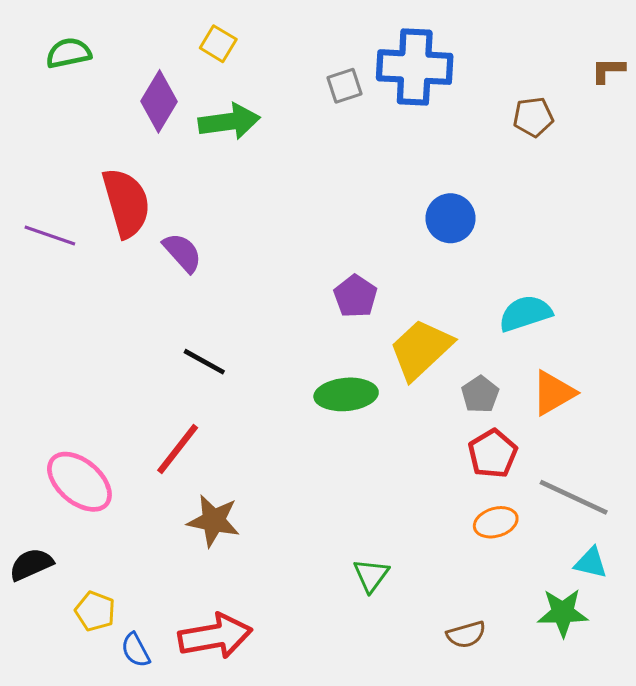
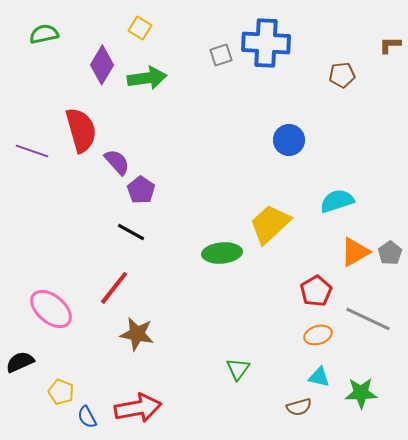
purple pentagon: (355, 296) -> (141, 190), moved
gray pentagon: (480, 394) -> (390, 253), moved
cyan triangle: (591, 563) -> (319, 377), moved

